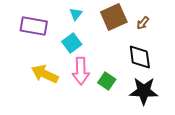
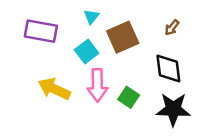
brown square: (114, 17) -> (123, 37), moved

